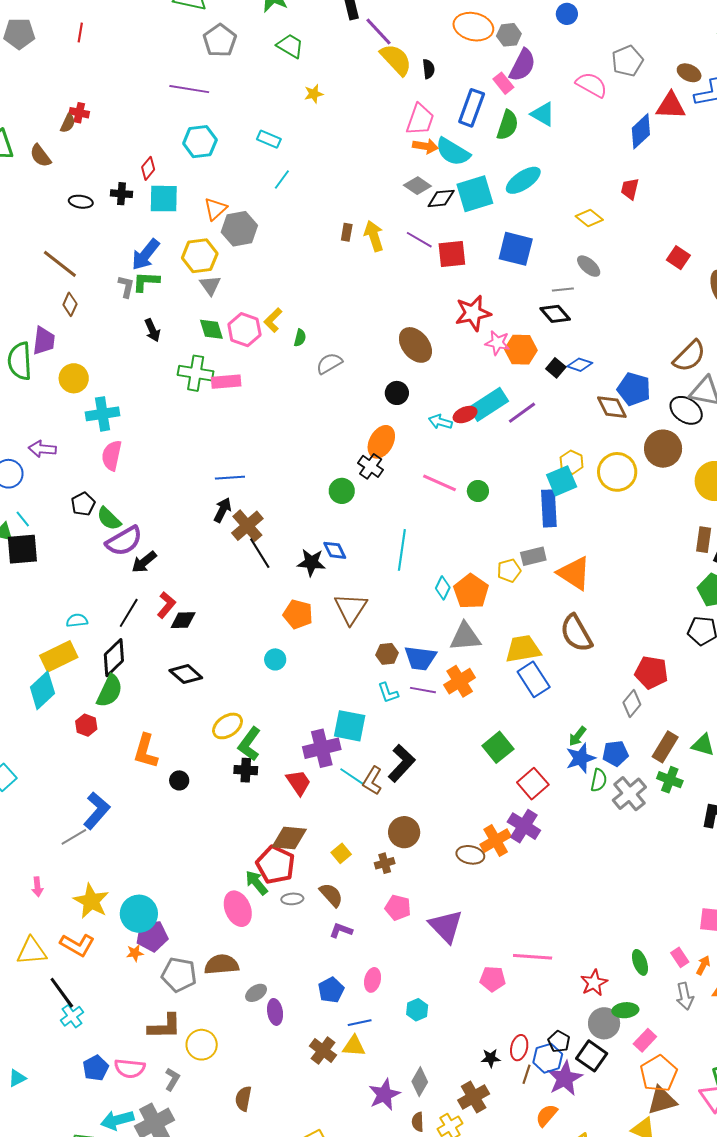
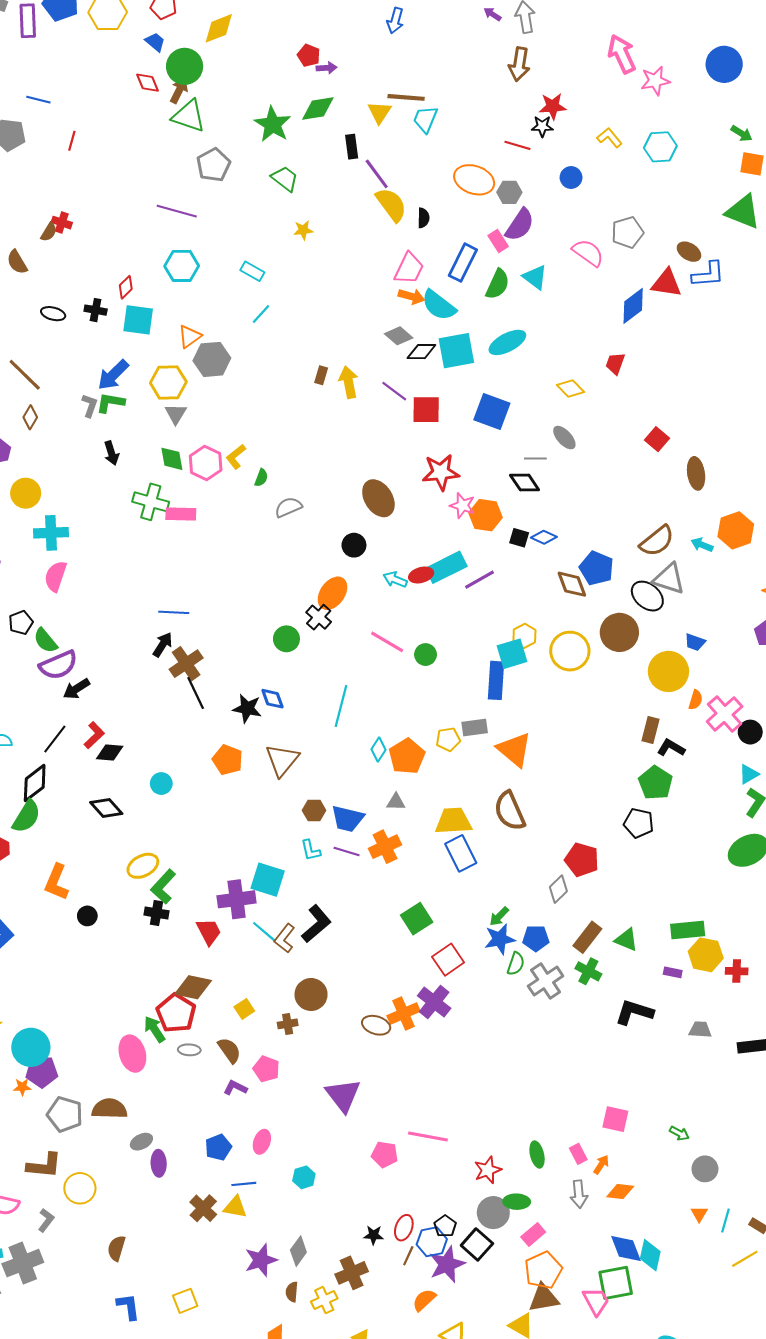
black square: (556, 368) -> (519, 538), turned -30
gray triangle: (465, 637) -> (396, 802), size x0.6
cyan circle: (275, 659) -> (161, 784), moved
pink pentagon: (398, 908) -> (266, 1069), moved

